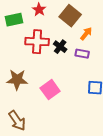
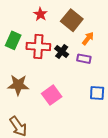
green rectangle: (14, 20) -> (13, 40), moved, turned -54

